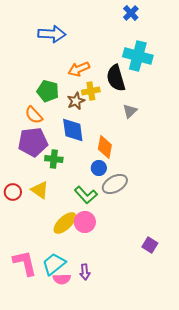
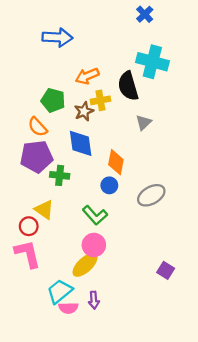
gray ellipse: (115, 184) -> (151, 195), moved
red circle: (13, 192) -> (29, 226), moved
yellow ellipse: (65, 223) -> (85, 265), moved
pink L-shape: (25, 263) -> (28, 254), moved

